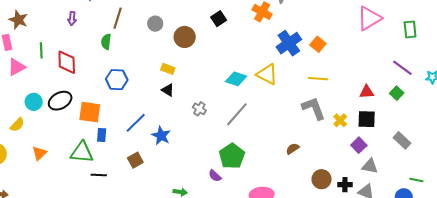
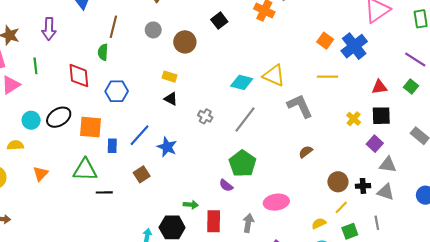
purple arrow: (72, 19) -> (49, 29), moved, size x1.5
blue cross: (289, 43) -> (354, 46), moved
red diamond: (67, 62) -> (79, 76), moved
gray L-shape: (314, 108) -> (300, 106), moved
yellow semicircle: (17, 125) -> (15, 145), turned -133
blue rectangle: (102, 135) -> (112, 146), moved

